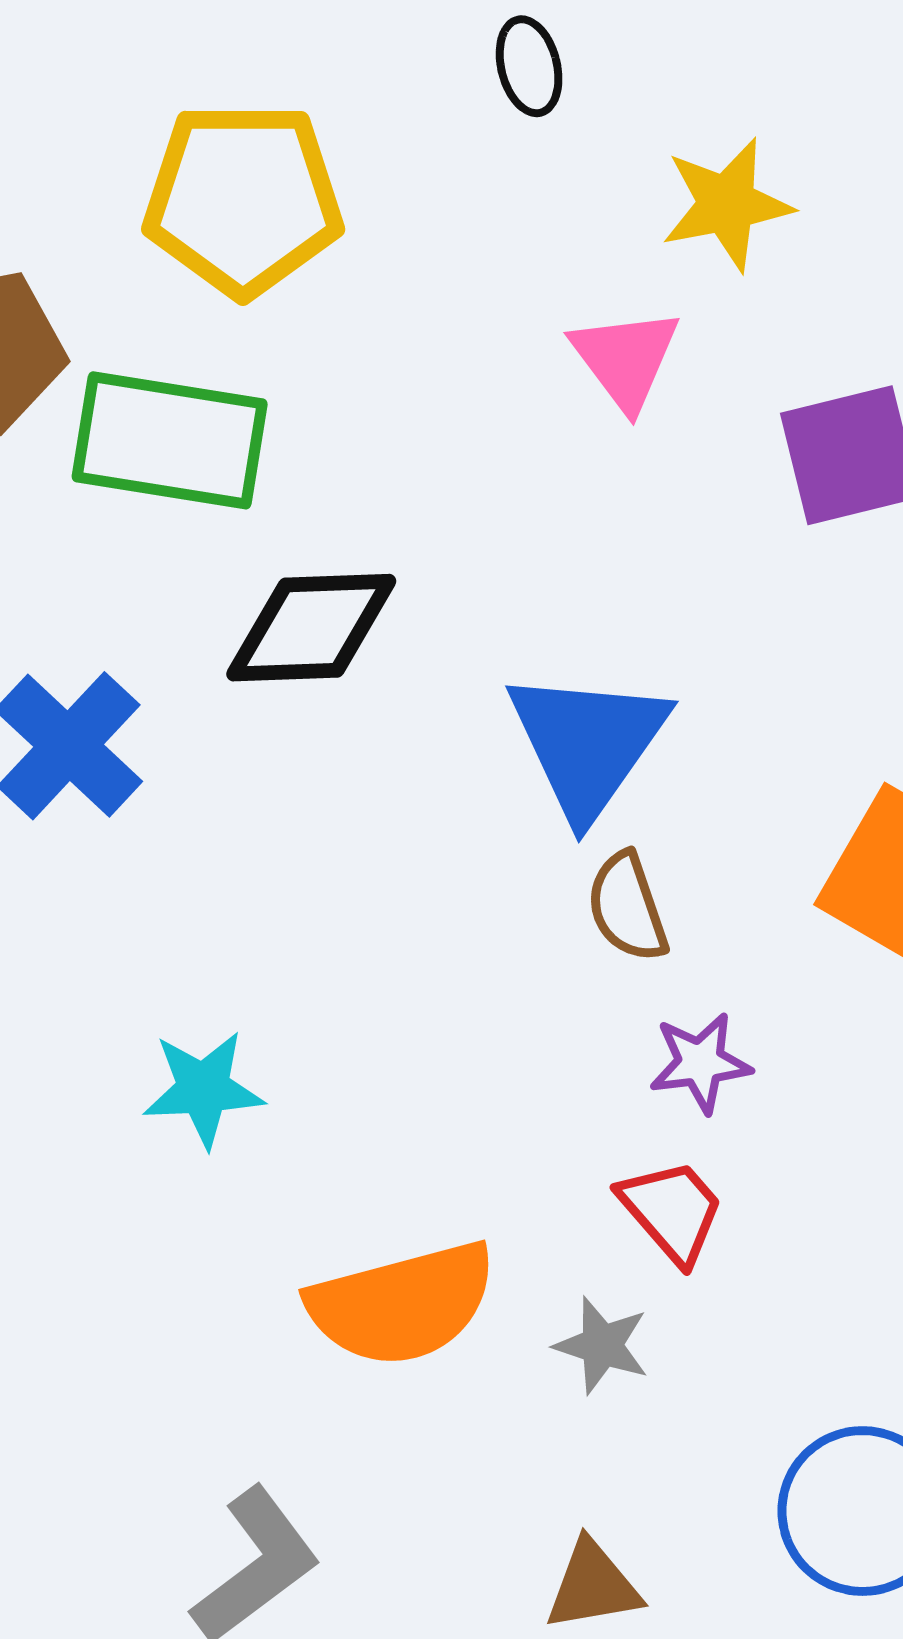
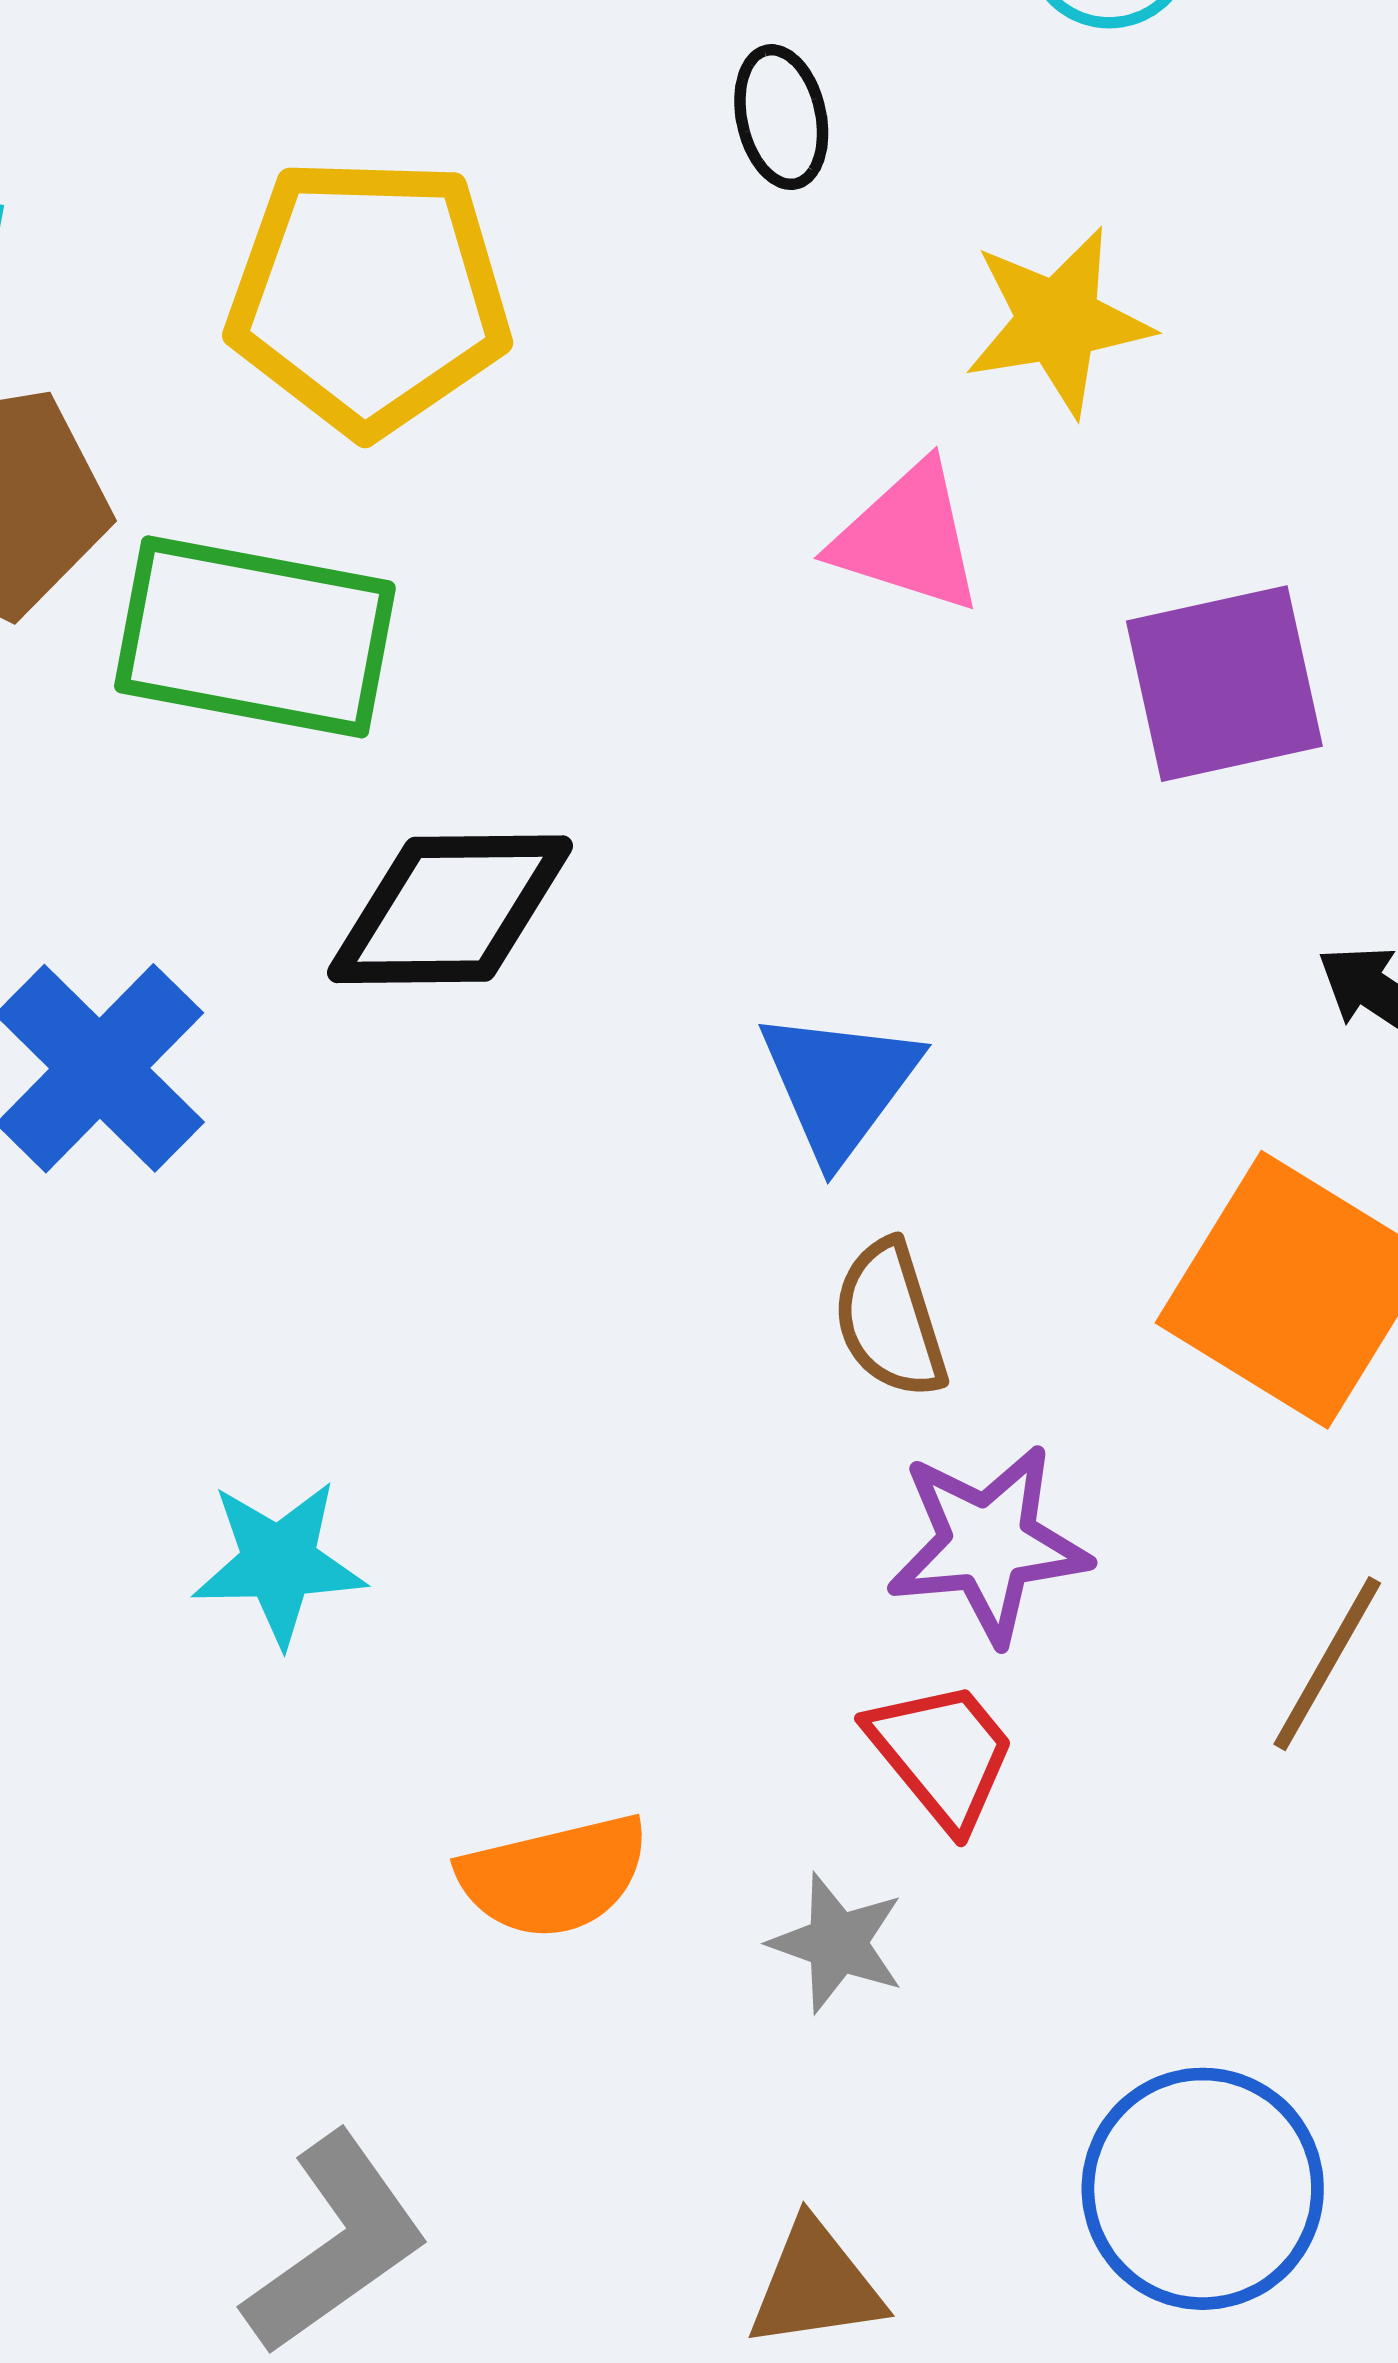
pink triangle: (625, 359) -> (908, 538), turned -37
blue triangle: (588, 743) -> (839, 1084), size x0.7
purple star: (700, 1063) -> (988, 1544), size x1.4
orange semicircle: (402, 1304) -> (554, 1876), size x0.7

